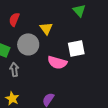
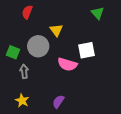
green triangle: (79, 10) -> (98, 13), moved
red semicircle: (14, 19) -> (27, 12), moved

